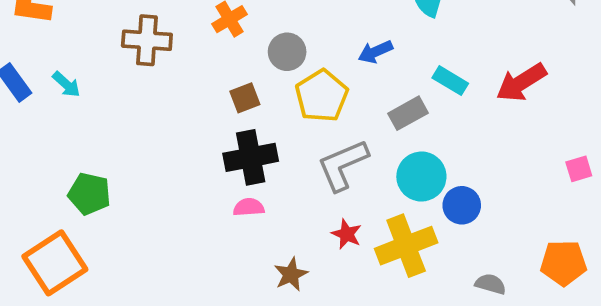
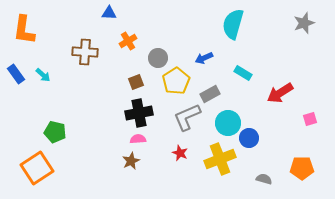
red arrow: (521, 82) -> (280, 93), moved
gray rectangle: (408, 113) -> (210, 94), moved
red star: (347, 234) -> (180, 153), moved
brown star: (291, 274) -> (131, 161), moved

